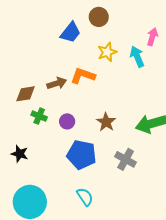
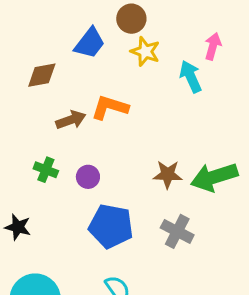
yellow star: (107, 52) -> (145, 51), moved, turned -30
brown diamond: (26, 94) -> (42, 75), moved
brown star: (106, 122) -> (168, 174), moved, turned -30

